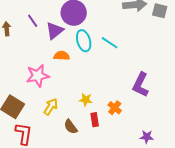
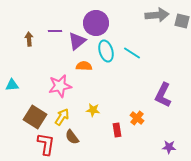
purple line: (33, 21) -> (55, 31), turned -56
yellow star: (86, 100) -> (93, 110), moved
yellow arrow: (51, 107) -> (62, 117), moved
brown semicircle: (71, 127) -> (72, 137), moved

